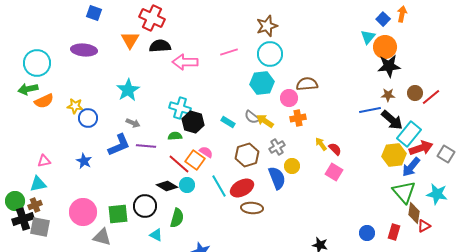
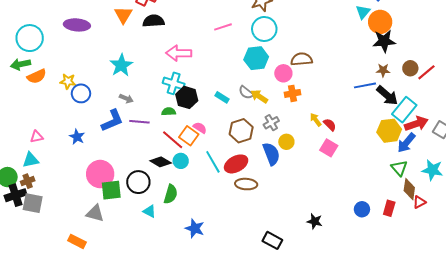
pink arrow: (185, 62) -> (179, 53), moved
green triangle: (404, 192) -> (399, 168), size x0.7
pink circle: (83, 212) -> (100, 174), moved

